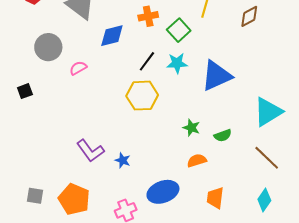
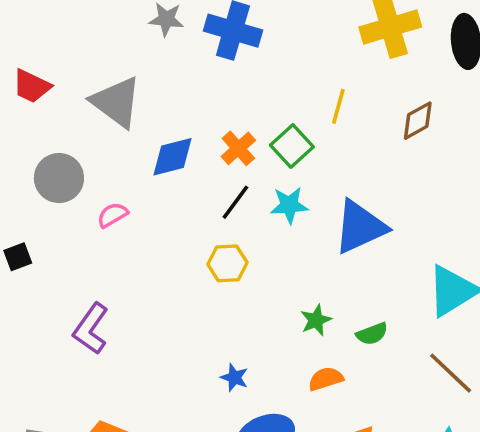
orange cross: (148, 16) -> (238, 148), moved, turned -30
yellow hexagon: (142, 96) -> (227, 263), size x0.7
green star: (191, 128) -> (316, 320), turned 30
purple L-shape: (90, 151) -> (91, 329), moved, turned 72
blue star: (123, 160) -> (234, 378), moved

